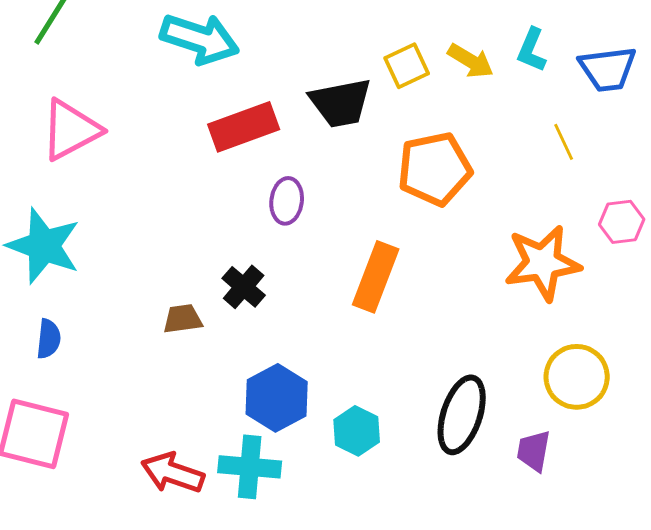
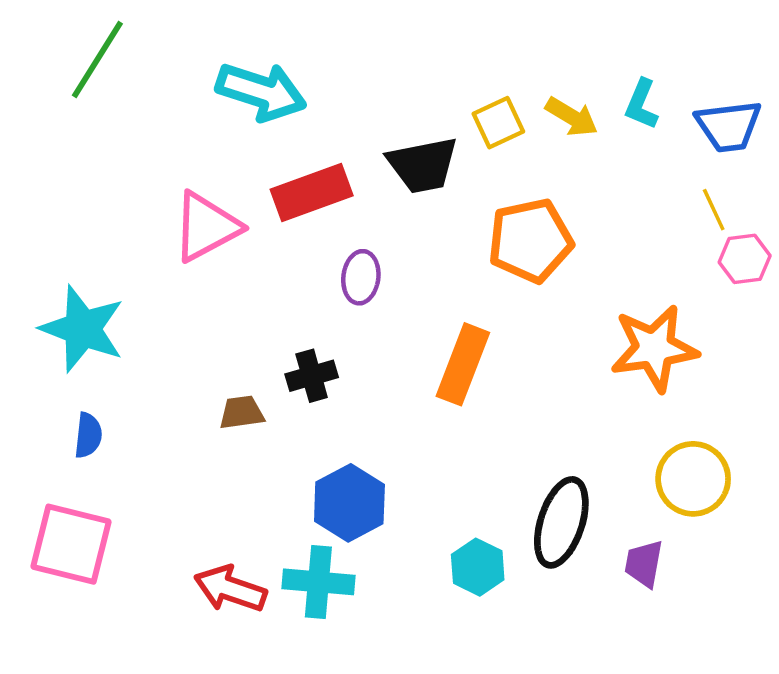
pink triangle: (71, 130) -> (206, 227), moved
yellow line: (564, 142) -> (714, 210), moved
pink hexagon: (622, 222) -> (745, 259), moved
black cross: (244, 287) -> (312, 376), turned 33
cyan hexagon: (357, 431) -> (478, 567), moved

